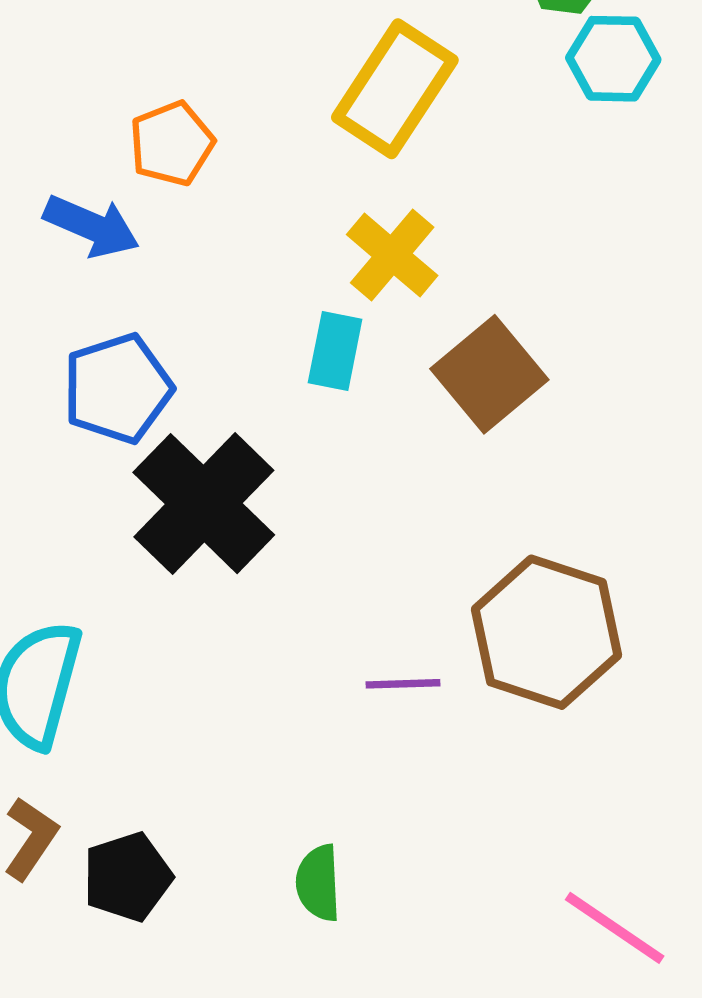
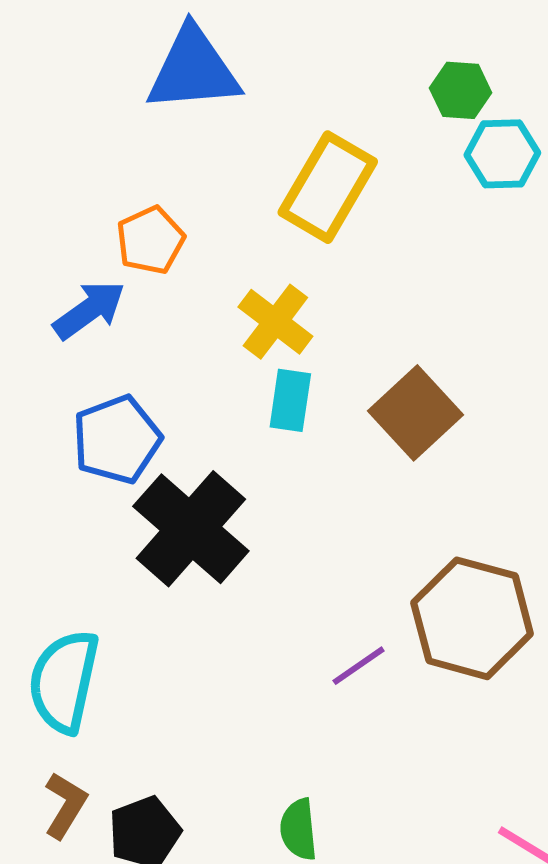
blue arrow: (92, 226) -> (89, 310), turned -56
yellow cross: (392, 255) -> (275, 322), moved
purple line: (403, 684) -> (359, 666), turned -30

